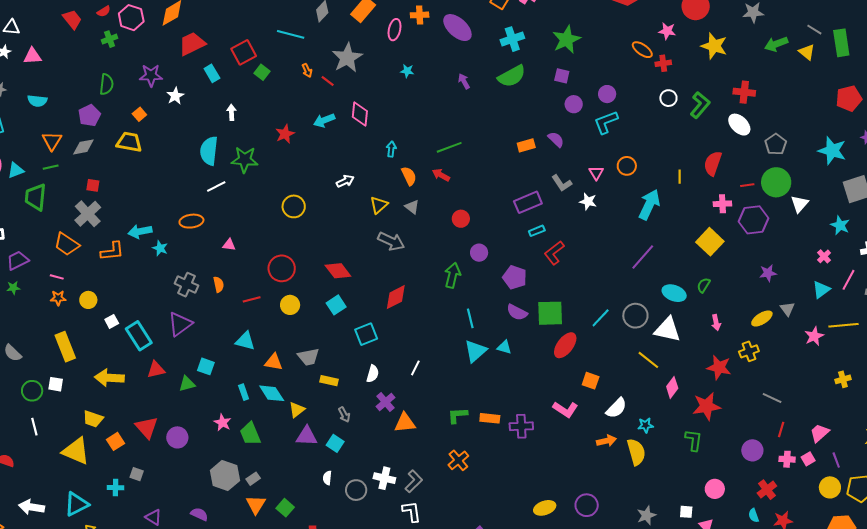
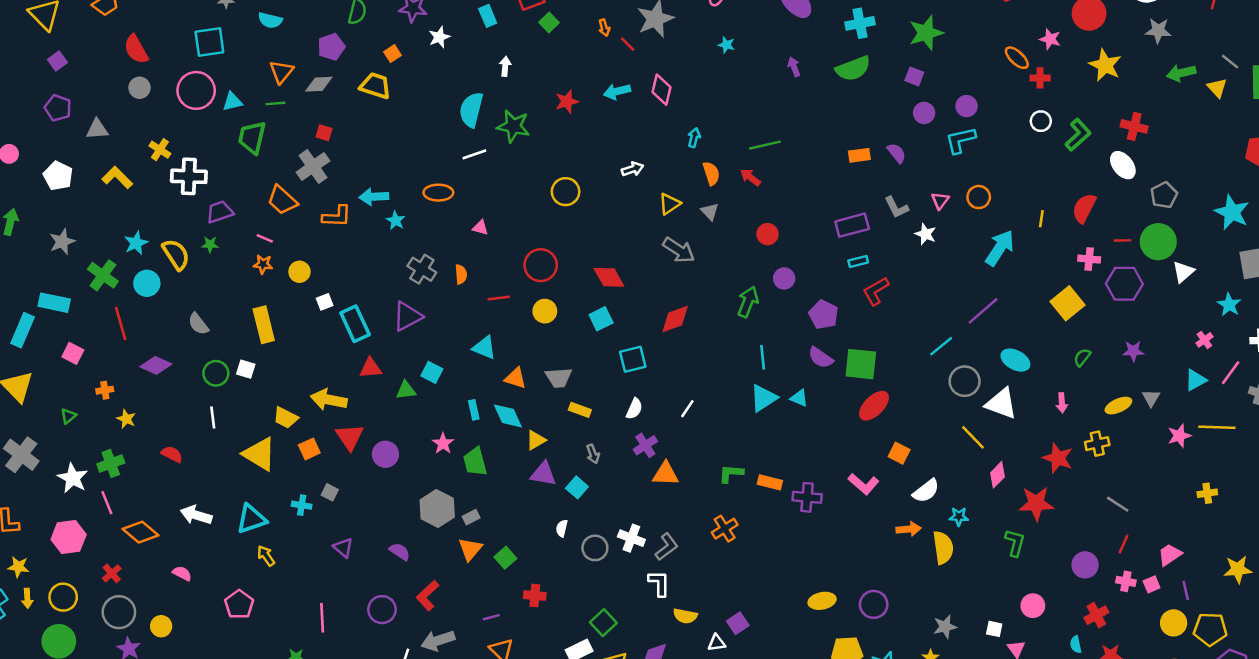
green semicircle: (704, 285) -> (1082, 357), moved
cyan line: (601, 318) -> (941, 346), moved
yellow arrow: (109, 378) -> (329, 400), moved

